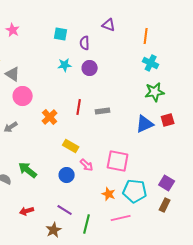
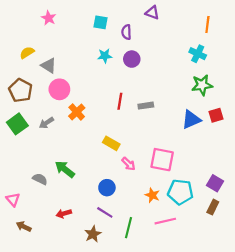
orange line: (146, 36) -> (207, 25), moved
orange cross: (50, 117) -> (77, 112), moved
blue circle: (67, 175) -> (107, 188), moved

